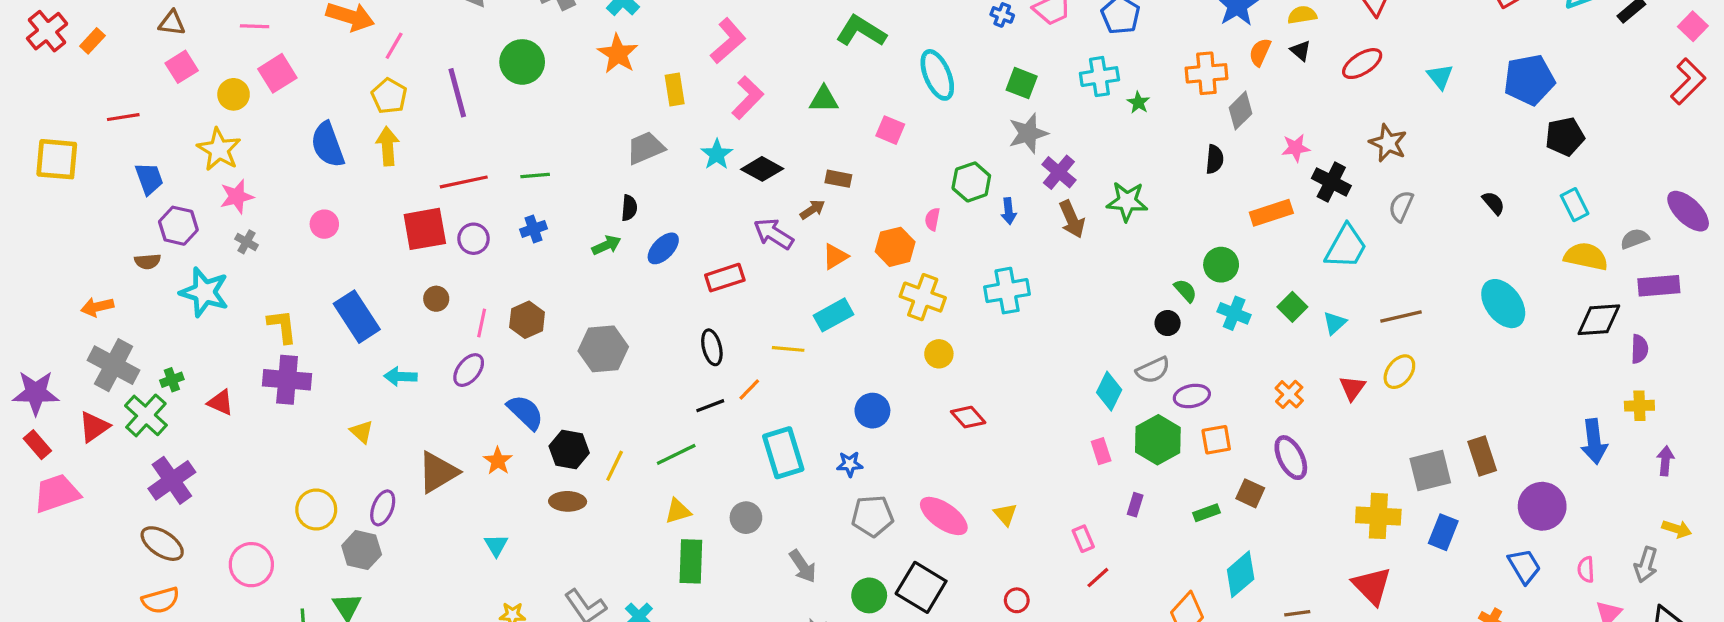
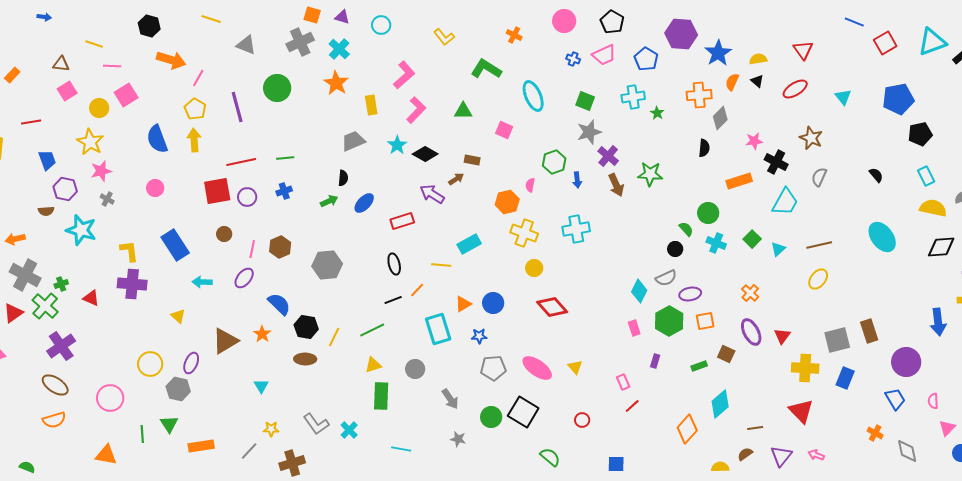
orange triangle: (835, 257) -> (463, 304), moved
red triangle: (1352, 388) -> (782, 336), moved
red diamond: (968, 417) -> (552, 307), size x1.4

